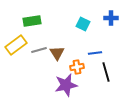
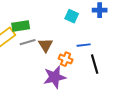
green rectangle: (32, 21) -> (21, 26), moved
orange cross: (77, 67) -> (66, 59), turned 32

